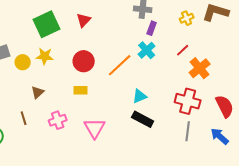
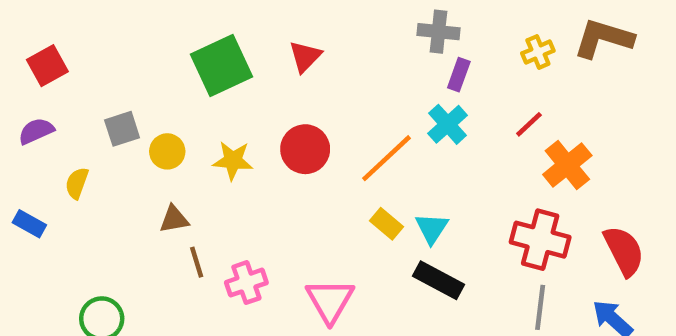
yellow star: (45, 56) -> (233, 160), moved
yellow rectangle: (81, 90) -> (387, 224), moved, turned 40
brown triangle: (38, 92) -> (174, 219), moved, turned 32
cyan triangle: (140, 96) -> (432, 228), turned -35
brown line: (24, 118) -> (197, 262), moved

